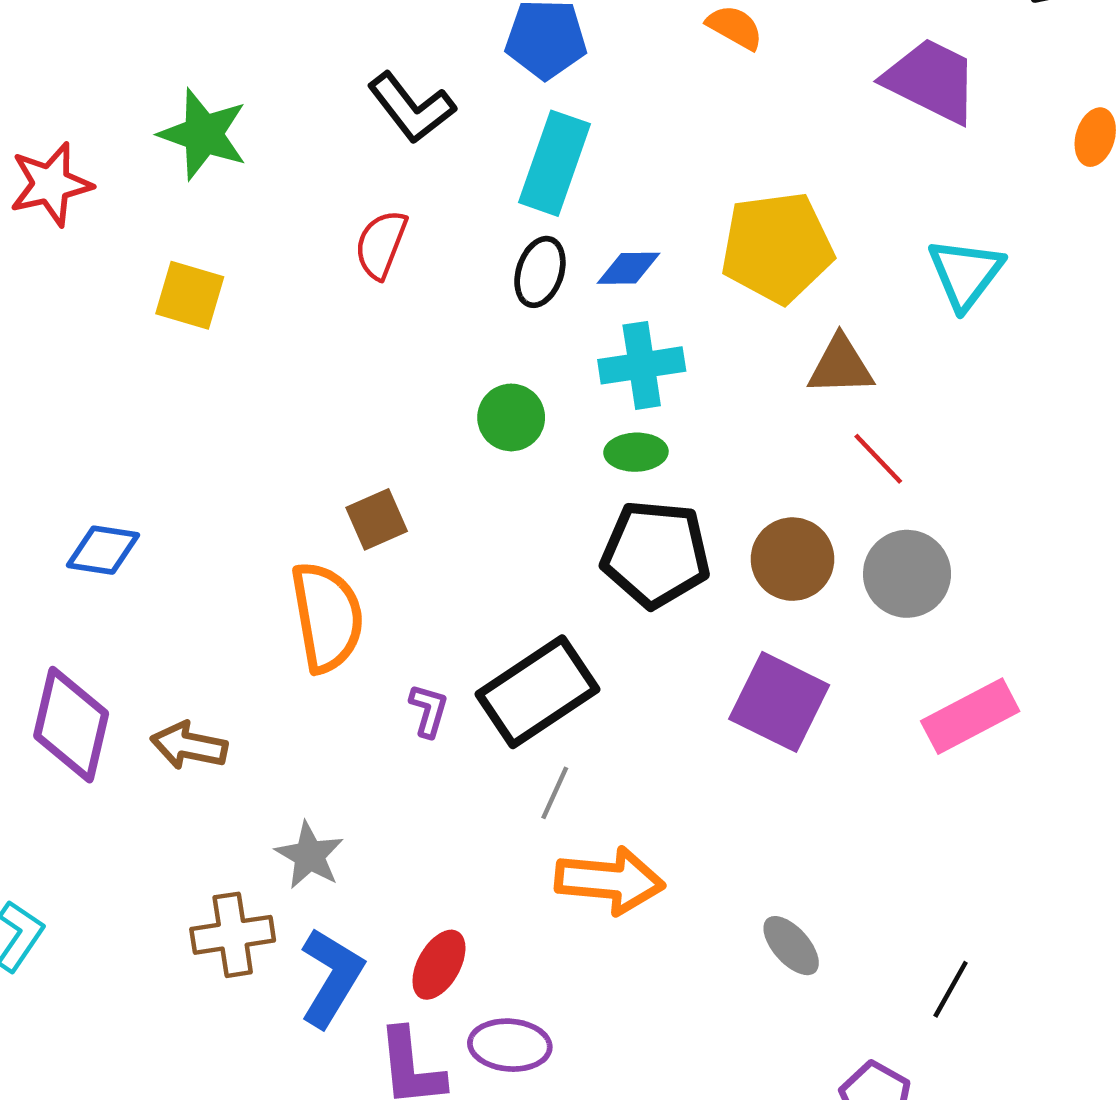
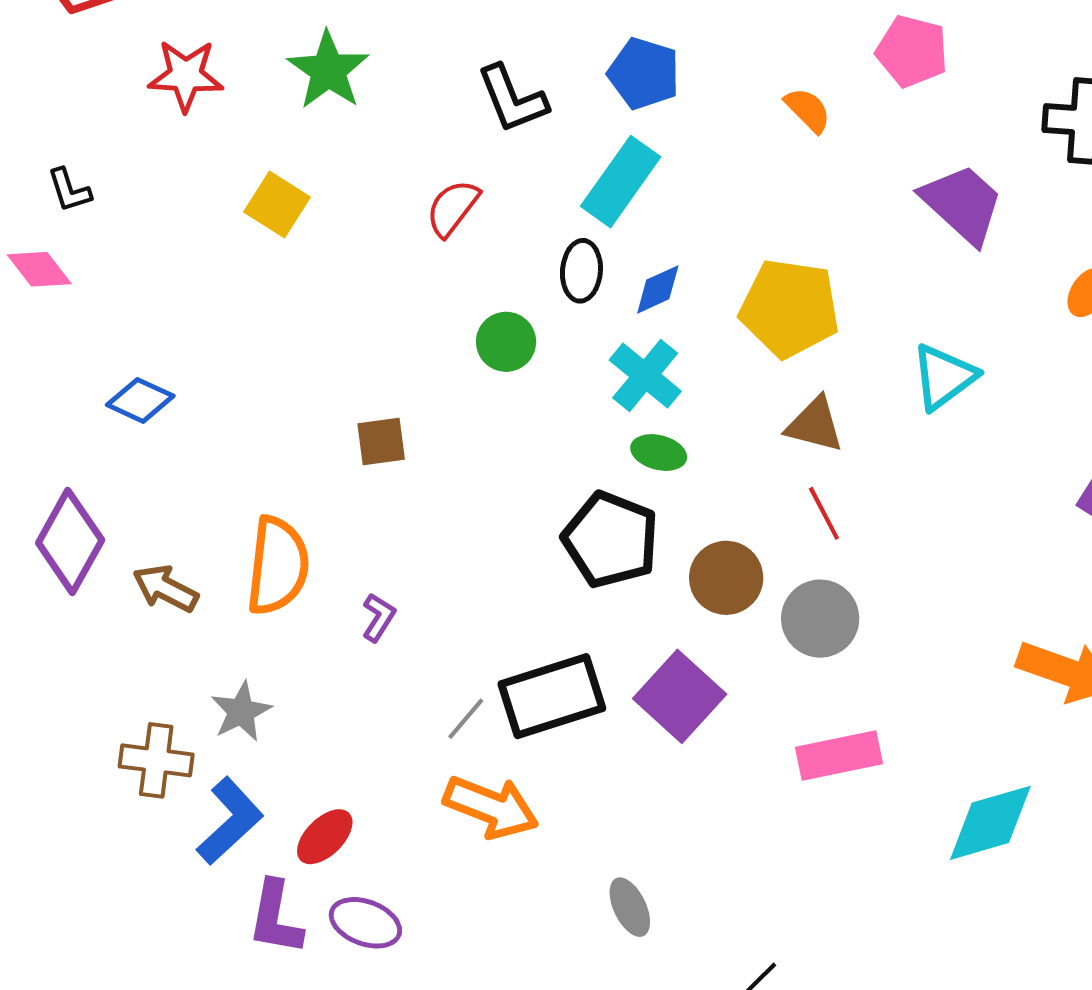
blue diamond: (629, 268) -> (658, 289), turned -40
black ellipse: (540, 272) -> (581, 271), turned -30
cyan cross: (642, 365) -> (645, 376), turned 32
green circle: (511, 417) -> (506, 342), moved
green ellipse: (636, 452) -> (659, 453), moved
orange semicircle: (327, 617) -> (278, 566), moved
black rectangle: (537, 692) -> (552, 696), moved

